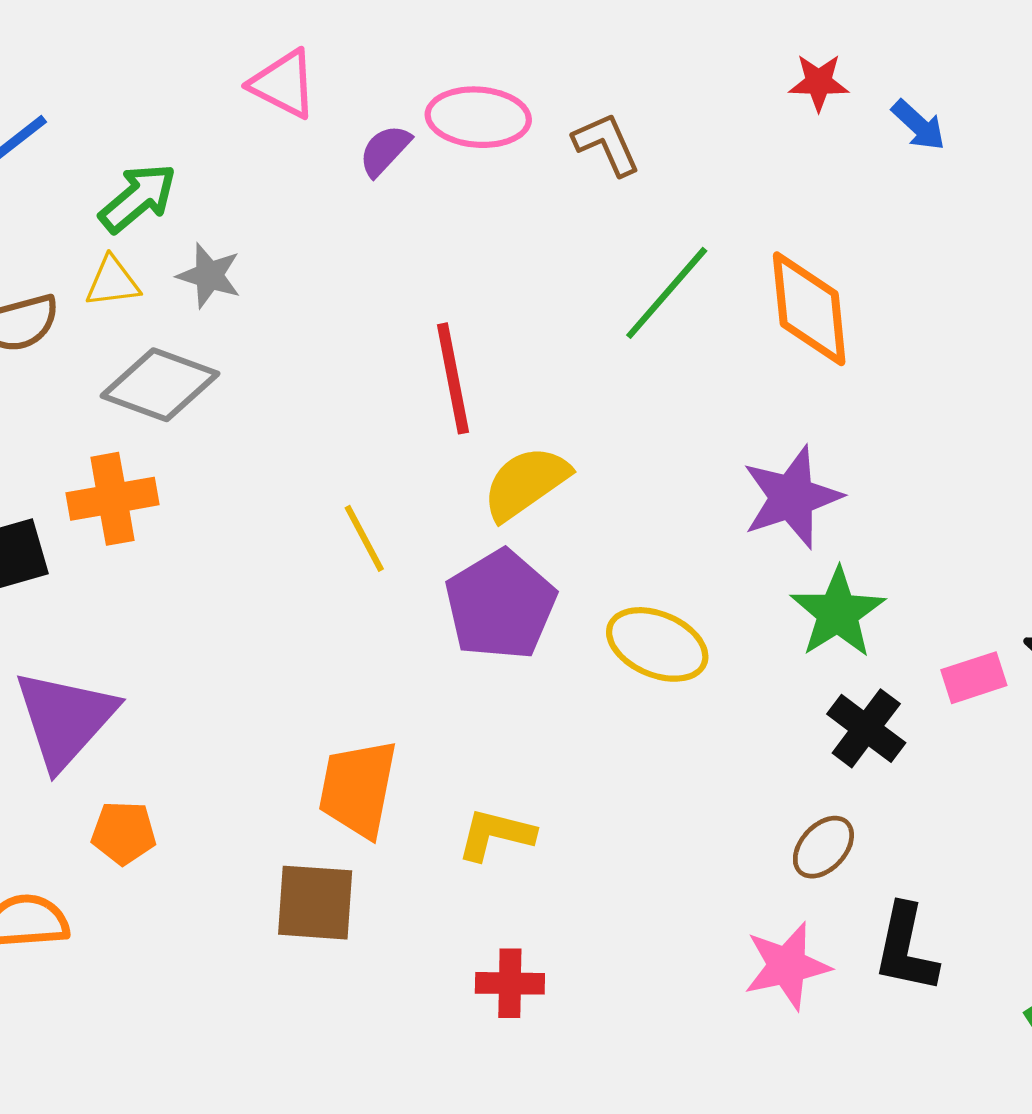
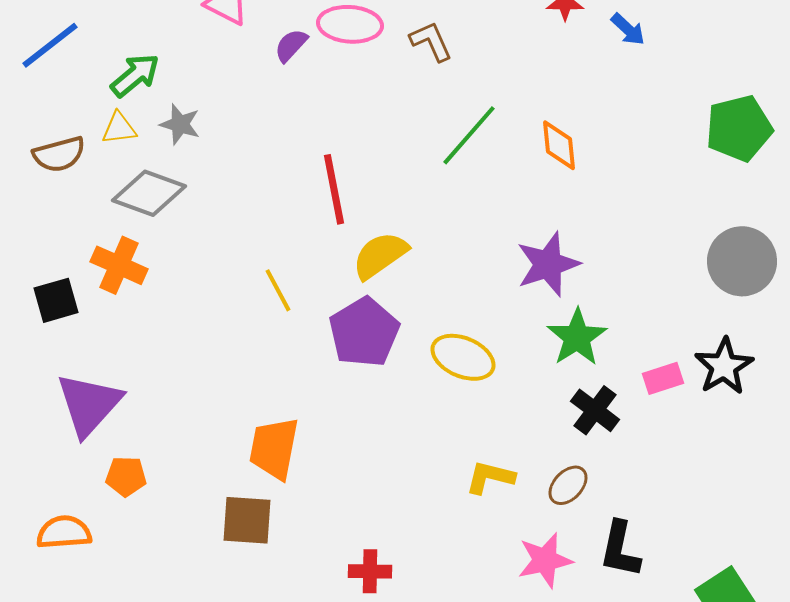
orange diamond: (809, 309) -> (559, 145), size x0.7
orange cross: (113, 499) -> (119, 265), turned 34
yellow L-shape: (496, 834) -> (490, 477), moved

